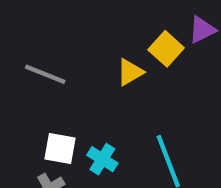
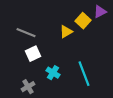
white square: (60, 148) -> (33, 54), moved, turned -35

